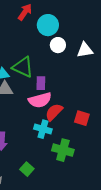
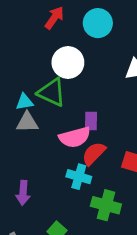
cyan circle: (48, 25) -> (98, 23), moved
white circle: (58, 45) -> (68, 62), moved, size x1.5
purple rectangle: (41, 83) -> (91, 121), moved

